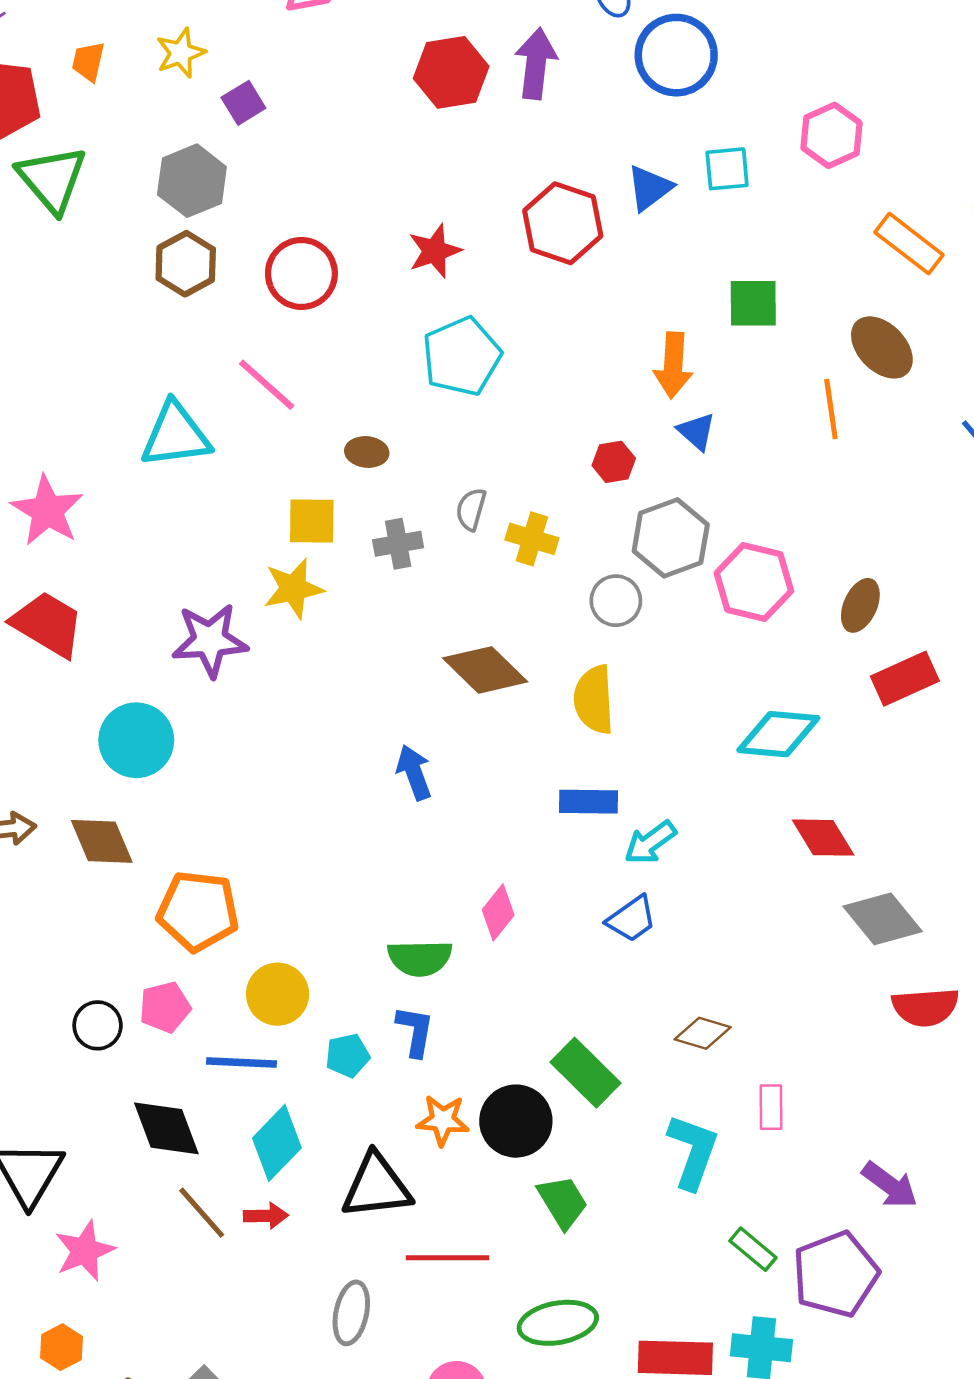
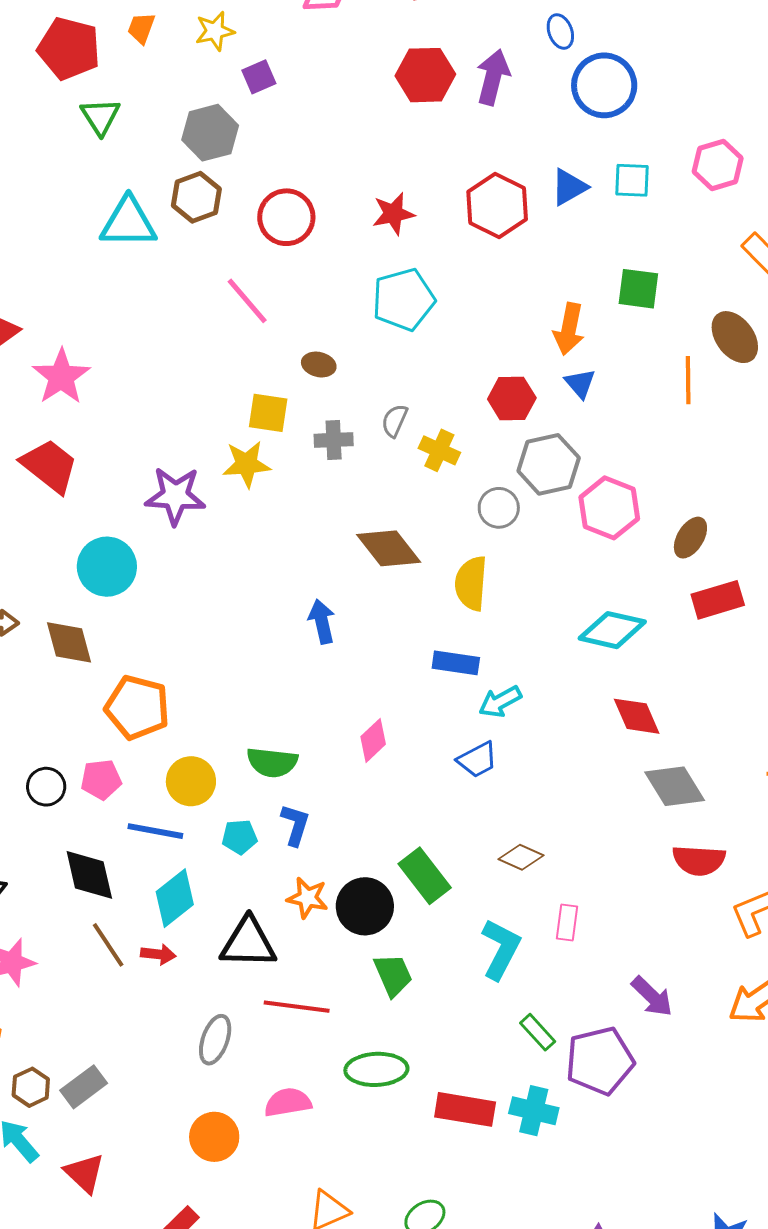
green triangle: (52, 179) -> (100, 117), size x0.7
cyan triangle: (176, 435) -> (128, 223), moved
red hexagon: (614, 462) -> (512, 399), size x1.4
green semicircle: (420, 958) -> (272, 762), moved

